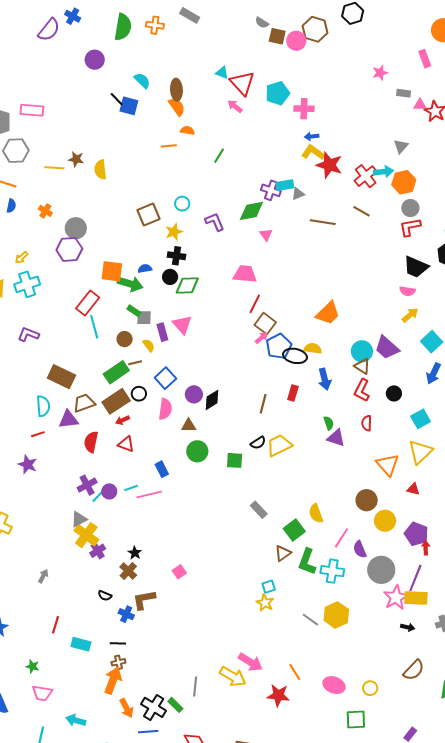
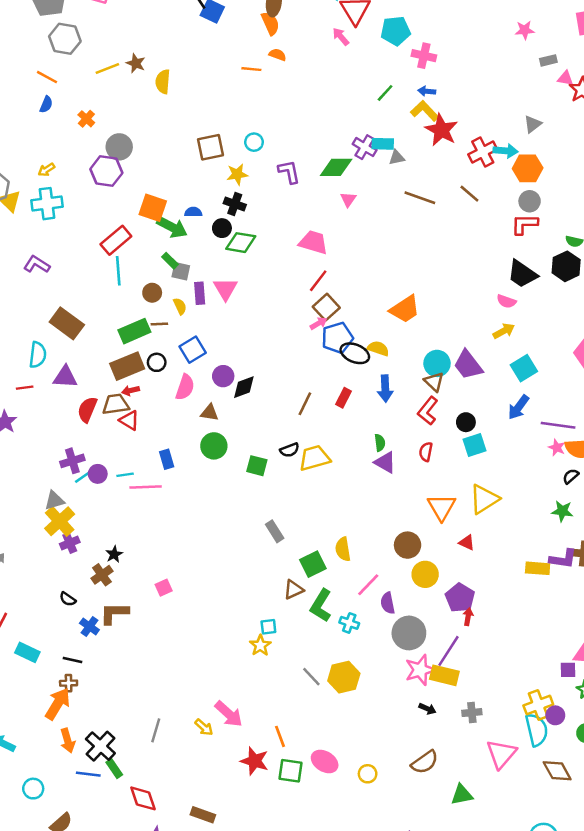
gray rectangle: (404, 93) -> (548, 60), turned -32
green line: (219, 156) -> (385, 93), moved
yellow line: (54, 168) -> (107, 68), turned -36
brown trapezoid: (84, 403) -> (116, 404), moved
cyan square: (421, 419) -> (475, 445), moved
cyan cross: (332, 571) -> (349, 623), size x0.7
yellow arrow: (233, 677) -> (204, 727), size x0.6
green rectangle: (175, 705) -> (114, 768), moved
green square: (356, 720) -> (290, 771), moved

